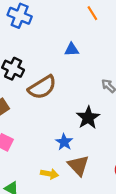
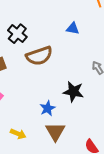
black star: (88, 118) -> (73, 92), turned 30
yellow arrow: (49, 174) -> (18, 134), moved

